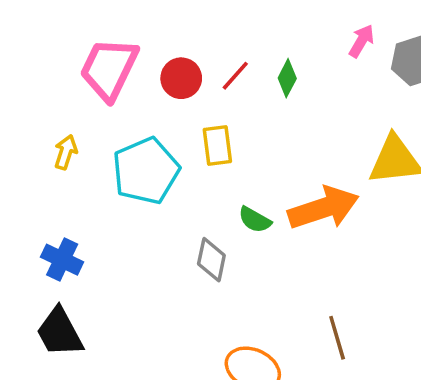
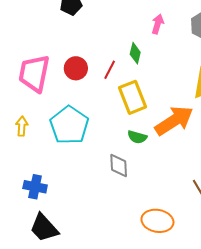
pink arrow: (361, 41) -> (158, 24), moved
red line: (235, 76) -> (110, 70), moved
yellow rectangle: (217, 145) -> (132, 97), moved, size x1.4

